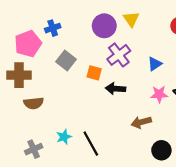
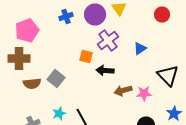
blue cross: (53, 28) -> (66, 16), moved
gray square: (66, 61) -> (56, 78), moved
pink star: (159, 94) -> (144, 94), moved
brown arrow: (141, 122) -> (123, 90), moved

